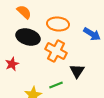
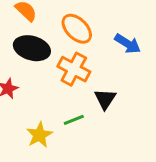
orange ellipse: (58, 24) -> (77, 29), turned 40

